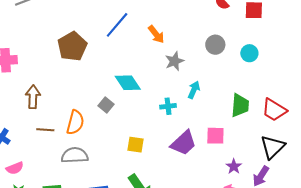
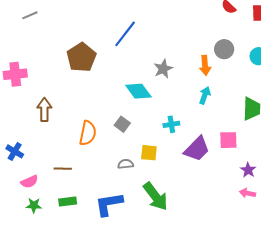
orange arrow: (156, 34) -> (205, 65), moved, turned 36
gray star: (175, 61) -> (163, 69), moved
gray square: (106, 105) -> (122, 124), moved
cyan cross: (168, 106) -> (171, 124), moved
brown line: (45, 130) -> (63, 169), moved
gray semicircle: (75, 155) -> (126, 164), moved, size x0.6

